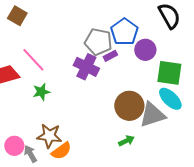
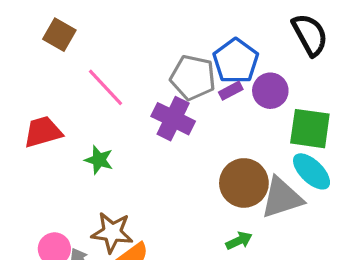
purple rectangle: (110, 56) -> (231, 91), moved
pink line: (33, 60) -> (105, 87), moved
green star: (41, 92) -> (99, 160), turned 30

